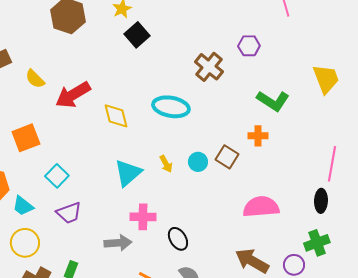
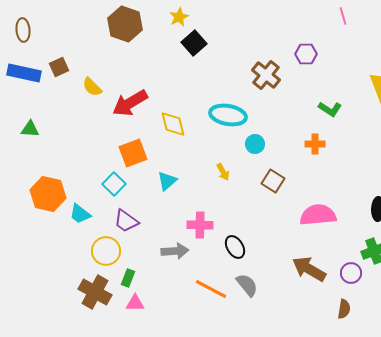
green L-shape: (273, 101) -> (330, 109), size x0.7
orange square: (26, 138) -> (133, 153), moved
brown square: (227, 157) -> (273, 181), moved
cyan circle: (198, 162) -> (255, 144), moved
cyan triangle: (128, 173) -> (167, 181), moved, size x0.7
purple trapezoid: (69, 213) -> (126, 221), turned 56
yellow circle: (25, 243) -> (106, 251), moved

